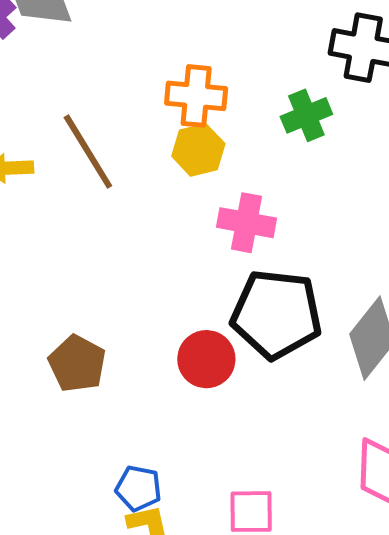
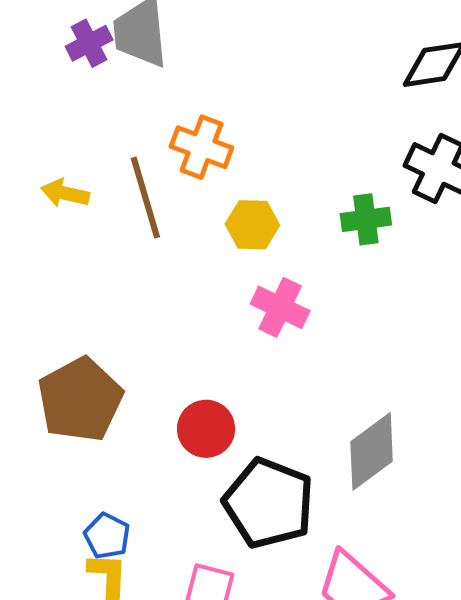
orange cross: (196, 96) -> (201, 147), moved
black pentagon: (276, 314) -> (269, 503), moved
brown pentagon: (77, 364) -> (80, 400), size x1.5

